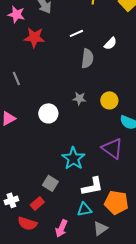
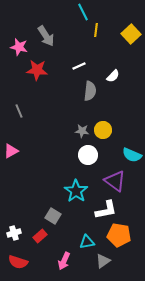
yellow circle: (109, 100) -> (103, 130), moved
white circle: (48, 113) -> (88, 155), moved
white L-shape: (92, 186) -> (106, 210), moved
red semicircle: (27, 223) -> (18, 262), moved

